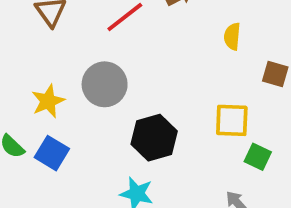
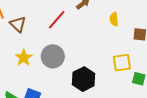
yellow star: (48, 101) -> (24, 58), moved

